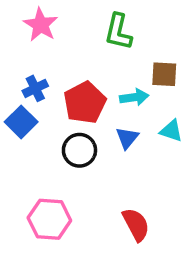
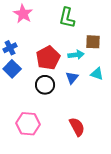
blue cross: (35, 88) -> (10, 48), moved

